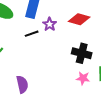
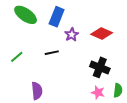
black line: (32, 34) -> (52, 53), moved

